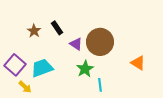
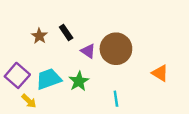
green star: (85, 69) -> (79, 81), moved

